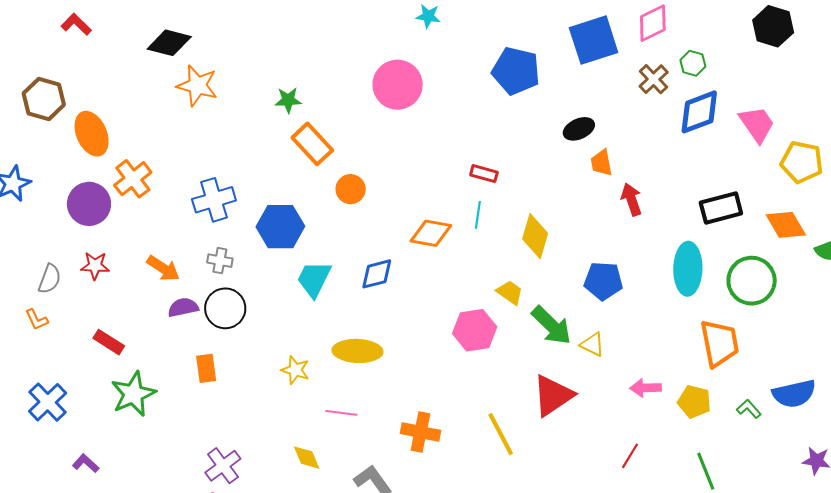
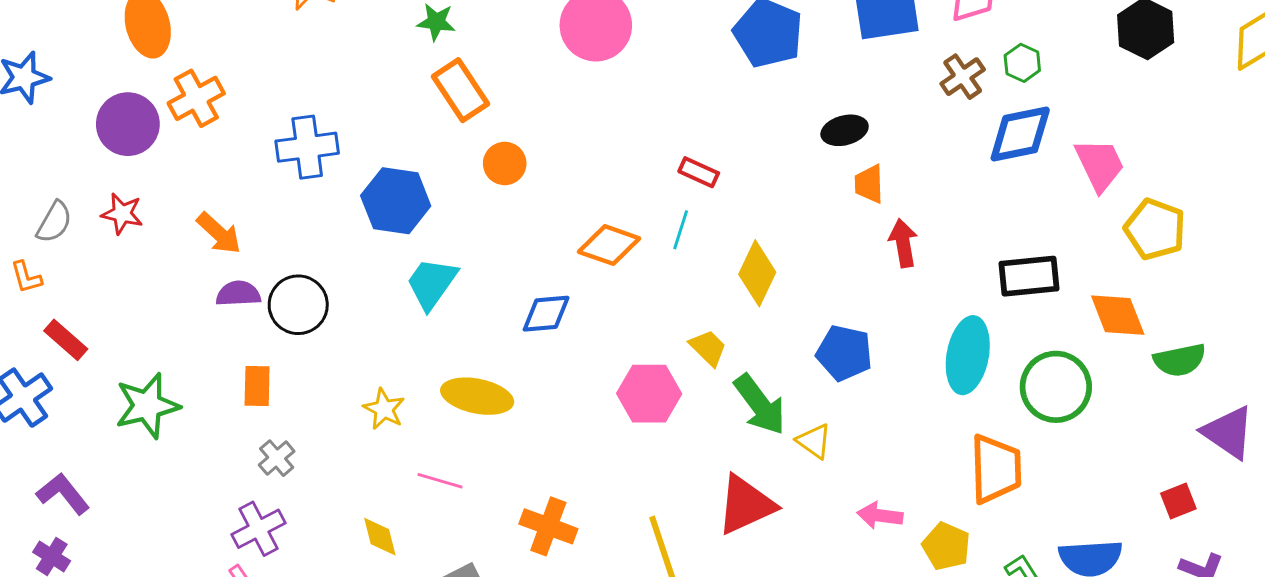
gray cross: (220, 261) -> (277, 458), moved, turned 30
blue diamond: (377, 274) -> (546, 314), moved
red rectangle: (109, 342) -> (66, 340), moved
purple L-shape: (86, 463) -> (63, 494), size x1.4

